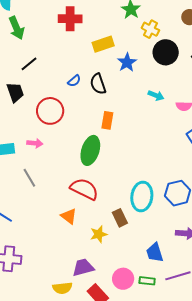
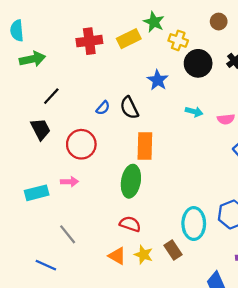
green arrow: (17, 28) -> (32, 59), turned -70
yellow rectangle: (103, 44) -> (129, 39), moved
orange rectangle: (107, 120) -> (145, 146), size x1.4
gray line: (29, 178) -> (68, 234), moved
red semicircle: (84, 189) -> (130, 224), size x0.7
yellow star: (99, 234) -> (143, 255), moved, turned -30

